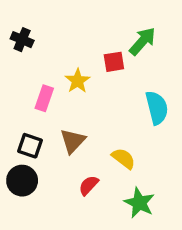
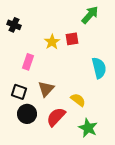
green arrow: (142, 41) -> (90, 15), moved
yellow star: (78, 81) -> (52, 42), moved
black circle: (22, 181) -> (27, 114), moved
red semicircle: (89, 185) -> (56, 117), size x1.5

